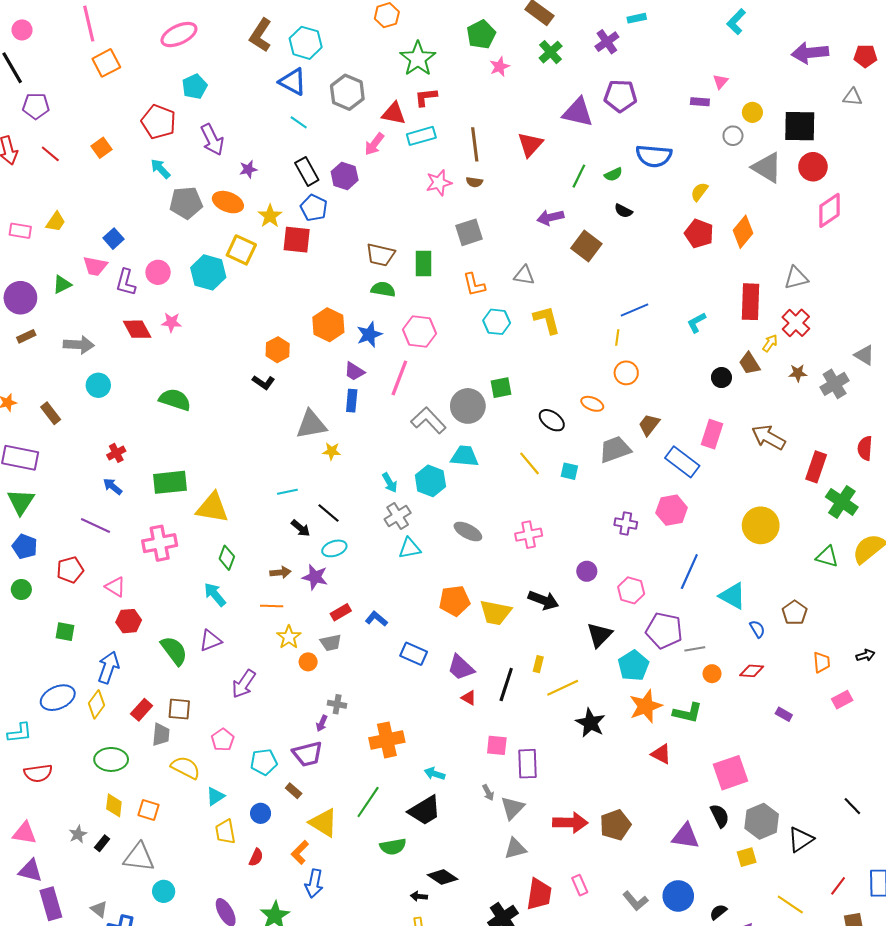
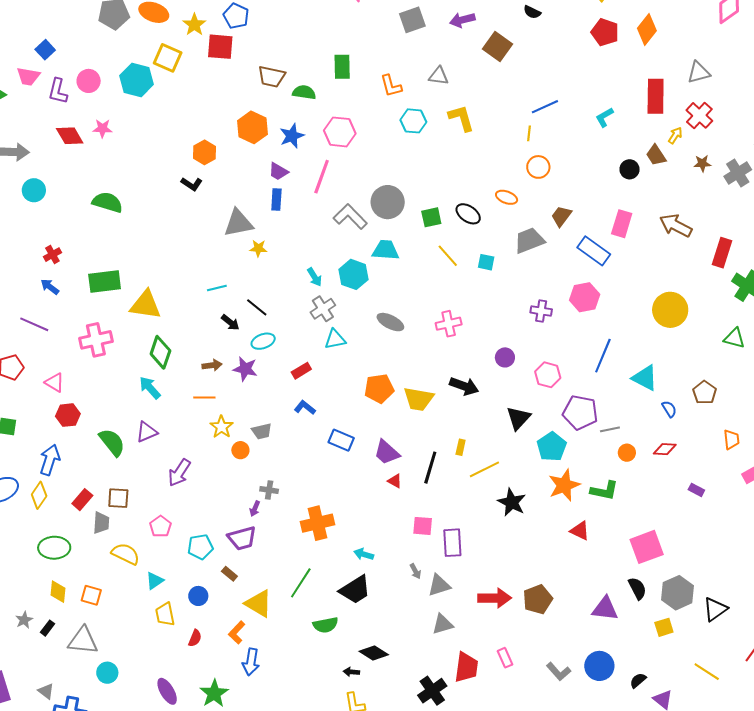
gray square: (469, 232) -> (412, 20), moved
brown trapezoid: (380, 255) -> (271, 77), moved
green square: (501, 388) -> (431, 217), moved
green diamond: (227, 558) -> (160, 352), size x1.4
red rectangle: (341, 612) -> (301, 371), moved
gray triangle: (513, 808) -> (439, 585), turned 30

